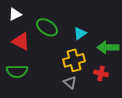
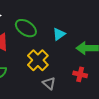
yellow cross: (74, 60) -> (38, 60), moved, turned -30

